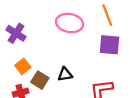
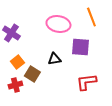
purple square: (110, 45) -> (80, 47), moved
black triangle: (65, 74) -> (54, 59), moved

